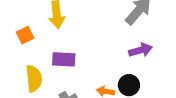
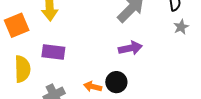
orange square: (25, 35) -> (17, 25), size x1.4

